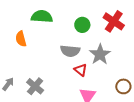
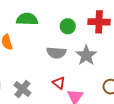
red cross: (114, 21) -> (99, 22), turned -30
red triangle: (81, 70) -> (59, 83), moved

